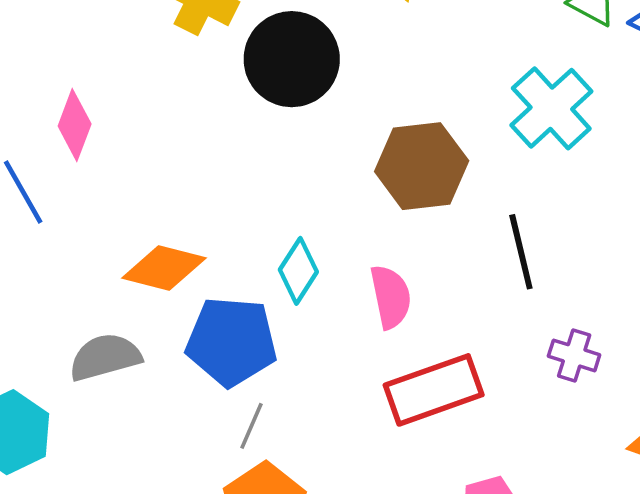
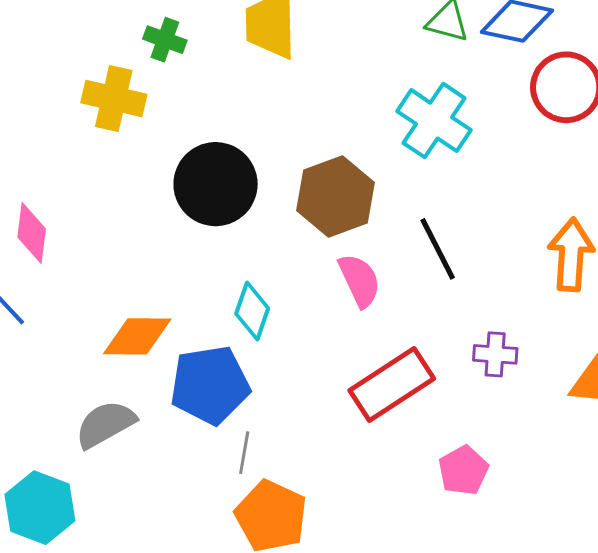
black circle: (292, 59) -> (216, 184), moved
pink semicircle: (391, 297) -> (360, 280), moved
purple cross: (574, 355) -> (495, 354), moved

